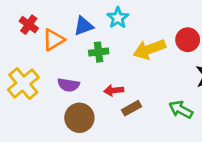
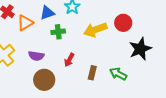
red arrow: (114, 90) -> (69, 60), turned -56
brown rectangle: (131, 108) -> (92, 73), moved, turned -48

